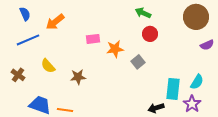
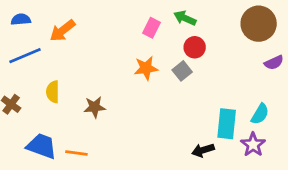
blue semicircle: (25, 14) -> (21, 19), turned -72
pink rectangle: (93, 39) -> (152, 28), moved, turned -56
gray square: (138, 62) -> (182, 71), moved
yellow semicircle: (48, 66) -> (53, 92), turned 42

